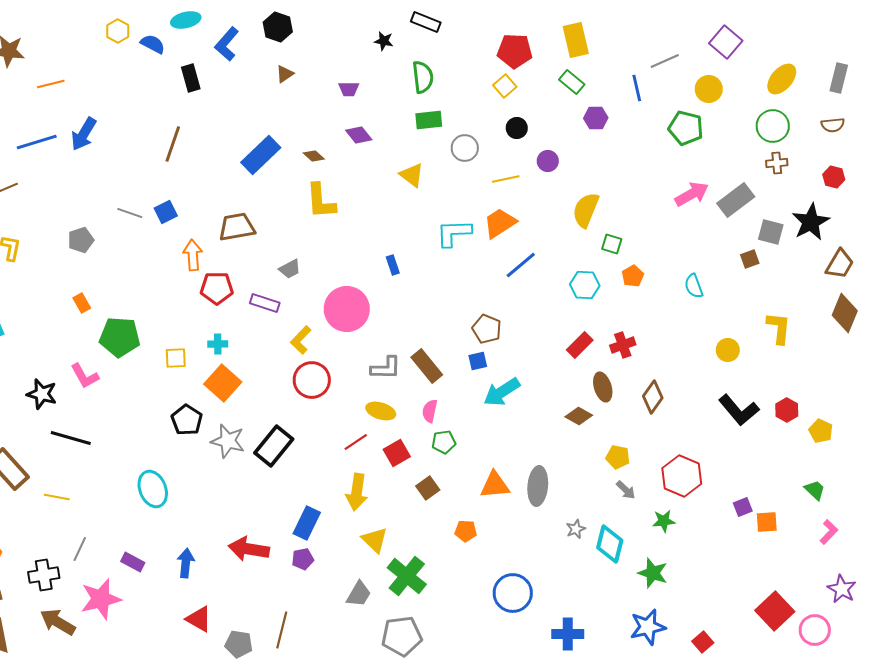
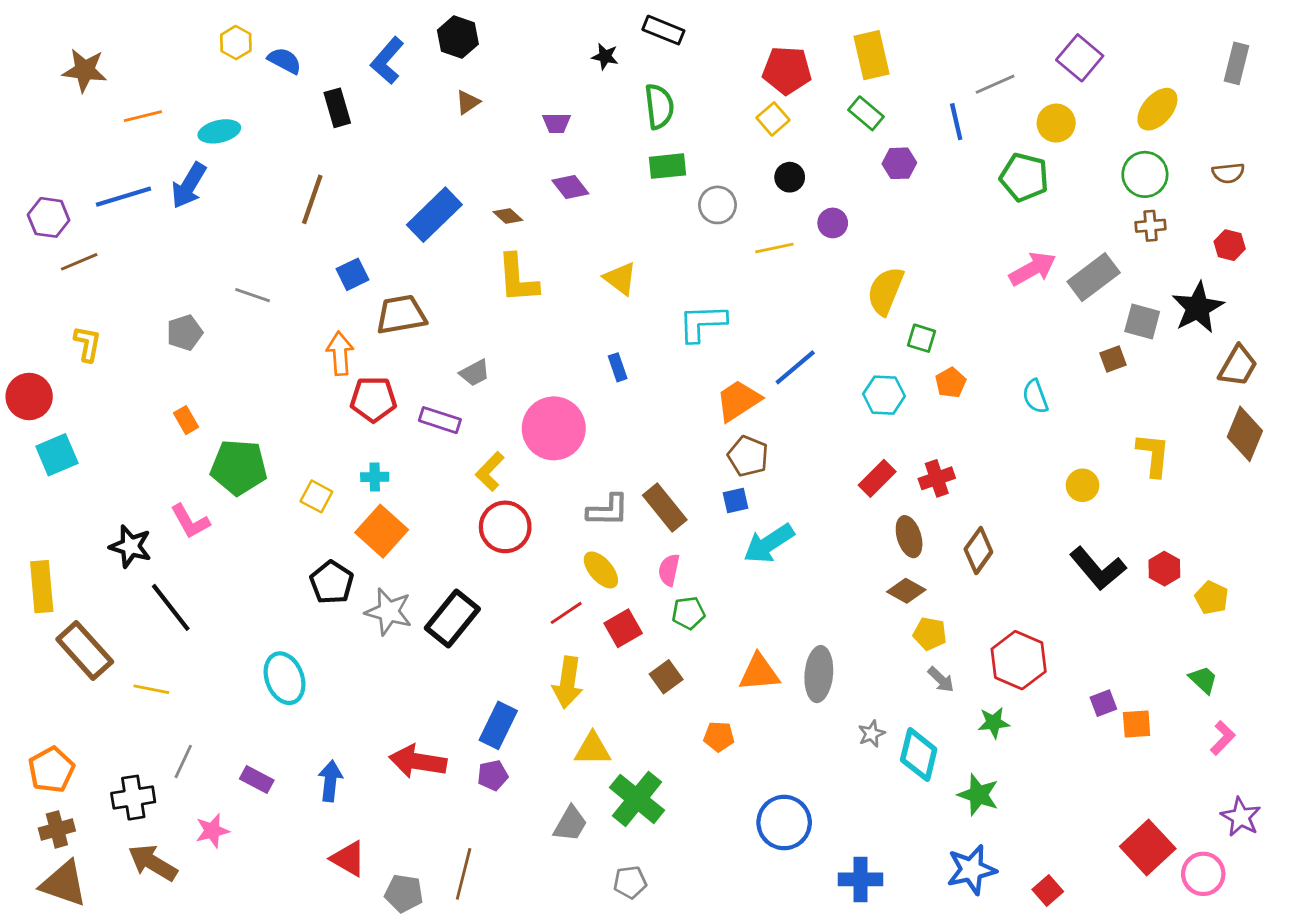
cyan ellipse: (186, 20) -> (219, 131), moved
gray rectangle: (839, 78) -> (1237, 63), moved
yellow triangle: (412, 175) -> (620, 279), moved
blue square: (166, 212) -> (353, 274), moved
orange trapezoid: (500, 223) -> (738, 401), moved
yellow square: (176, 358) -> (316, 496), turned 30
yellow ellipse: (381, 411) -> (601, 570), turned 32
brown diamond: (579, 416) -> (906, 591), moved
black line: (71, 438) -> (171, 607), turned 36
yellow triangle: (375, 540) -> (593, 749), turned -44
pink star: (101, 599) -> (212, 831), size x0.6
gray pentagon: (402, 636) -> (630, 882), size x0.6

